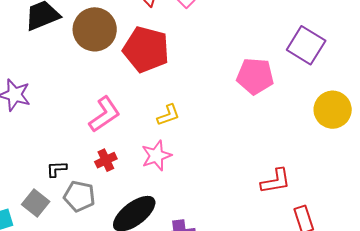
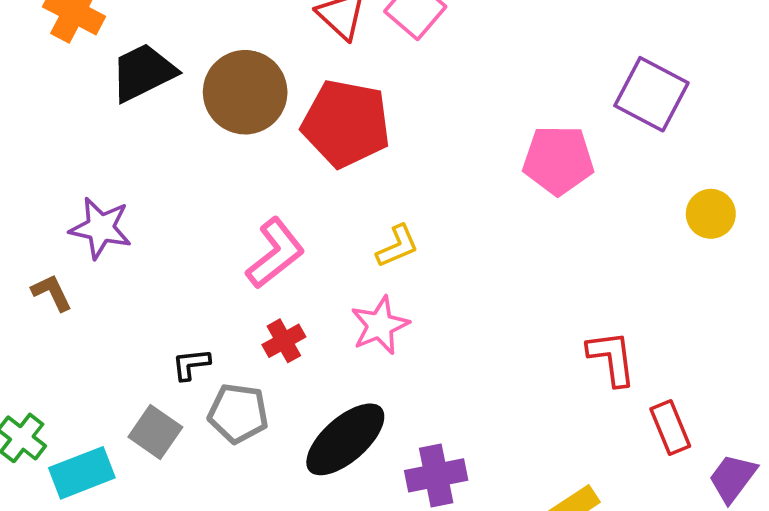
yellow circle: (333, 110) -> (711, 214), size x0.7
red L-shape: (276, 181) -> (612, 358), turned -84

